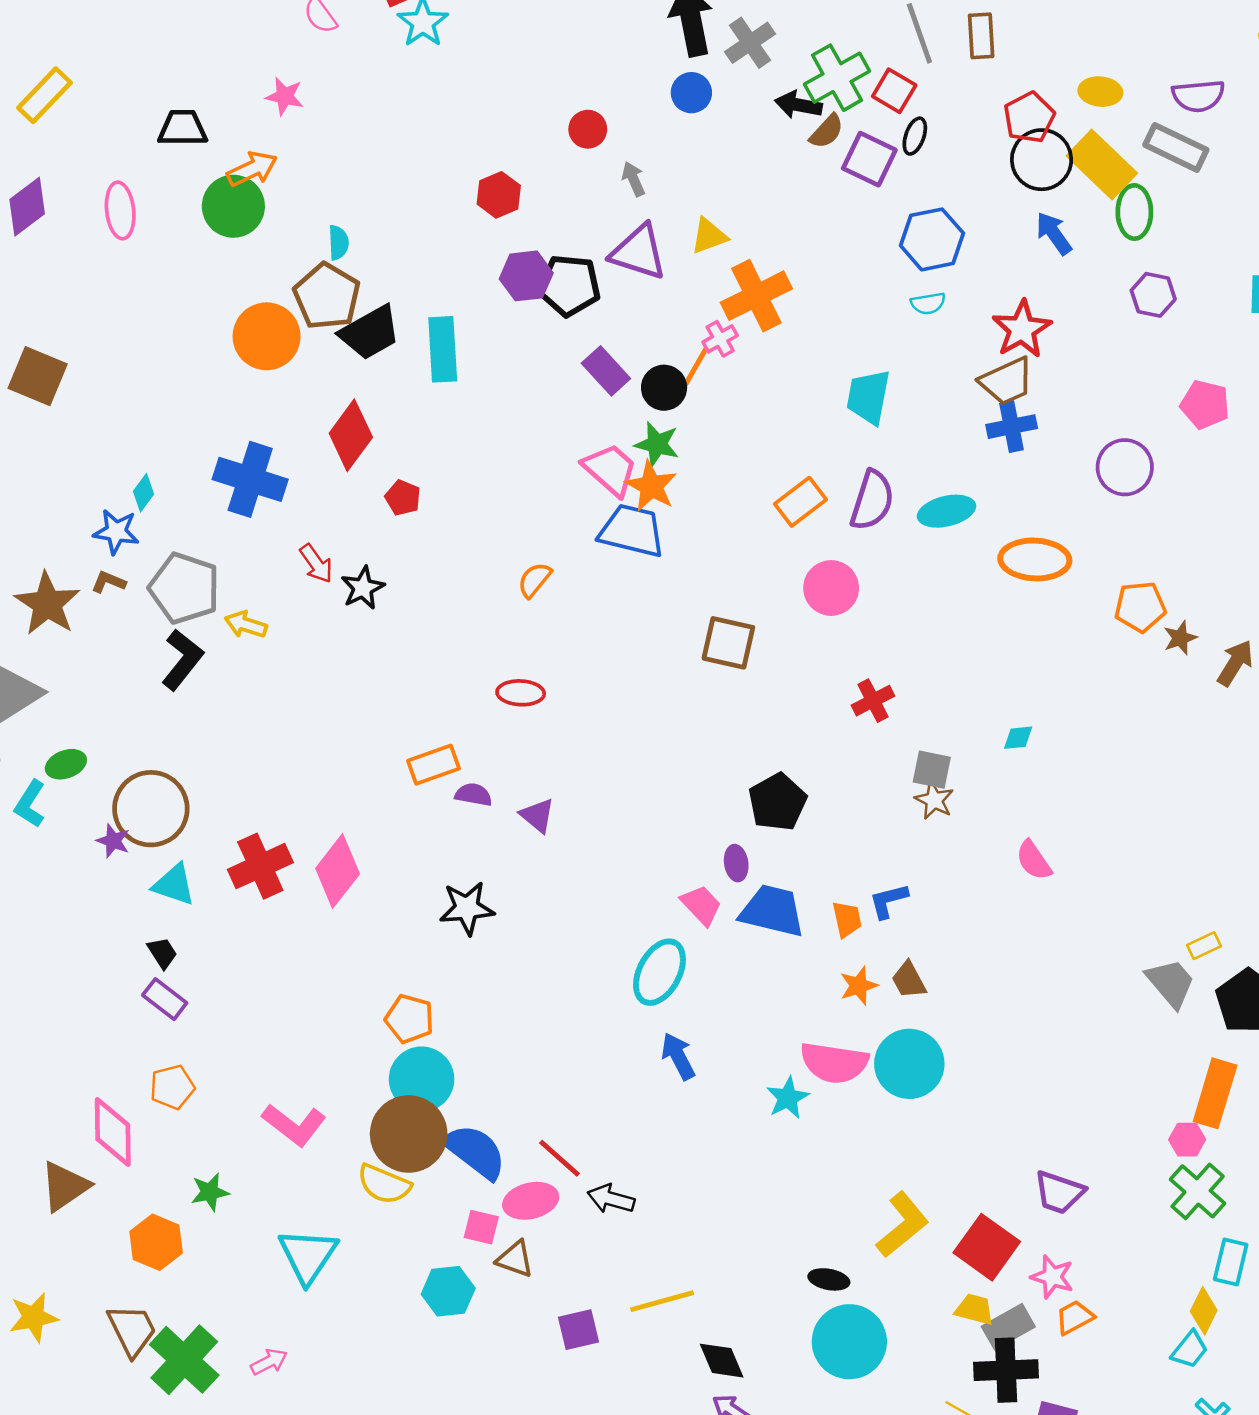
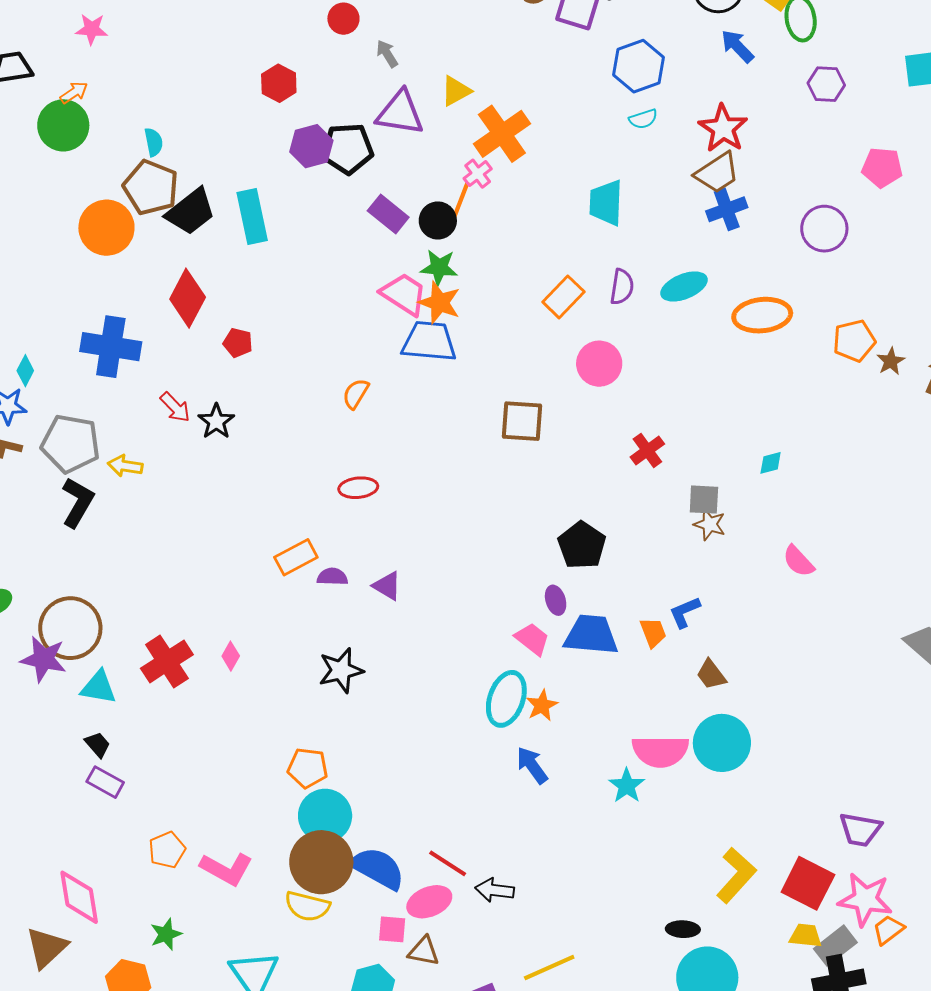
orange arrow: (252, 169) -> (74, 93), size x0.7
purple semicircle: (872, 500) -> (622, 287), size x0.7
purple star: (113, 841) -> (43, 659), size x1.6
pink diamond: (338, 871) -> (231, 656), size x0.5
orange star: (859, 986) -> (542, 705), moved
orange pentagon: (172, 1087) -> (167, 850), moved
pink star: (1052, 1277) -> (865, 899), size x1.5

